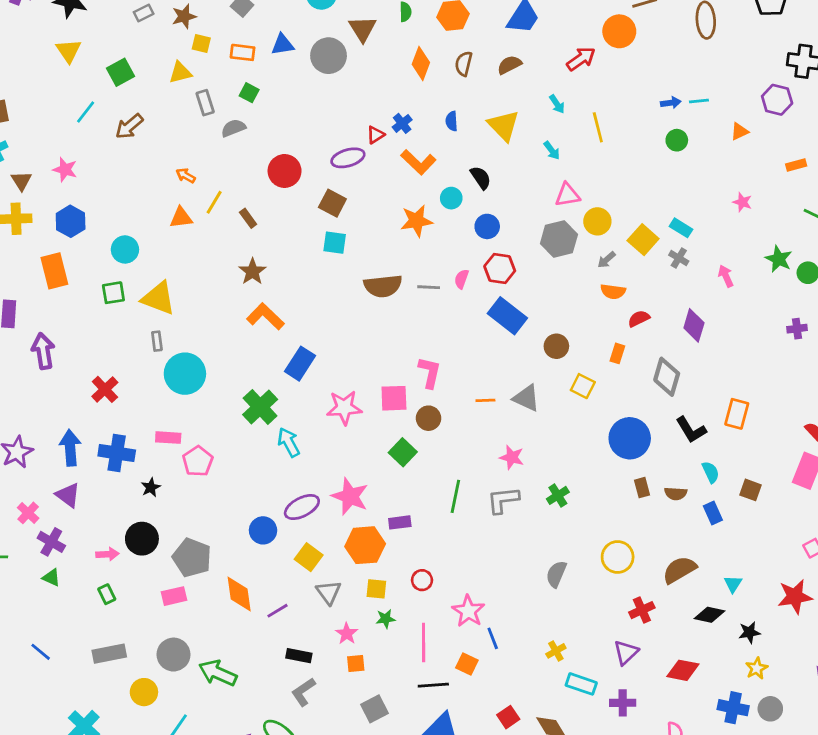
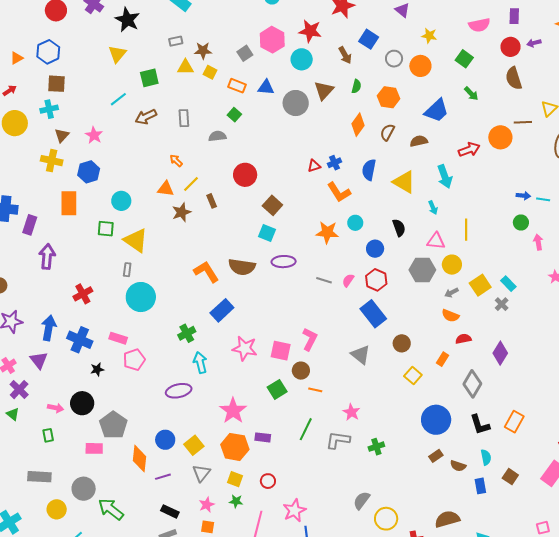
yellow triangle: (180, 73) -> (185, 67), moved
gray rectangle: (205, 103) -> (184, 118), moved
cyan arrow: (557, 104) -> (445, 177), size x1.6
blue semicircle: (452, 121) -> (369, 170), size x1.5
yellow triangle: (504, 126) -> (404, 182), turned -30
yellow line: (598, 127) -> (466, 230), moved
purple ellipse: (348, 158) -> (284, 262), moved
black semicircle: (481, 178) -> (399, 228), moved
brown star: (252, 272) -> (181, 212), moved
pink arrow: (726, 276) -> (538, 242), moved
brown semicircle: (383, 286) -> (242, 267), moved
gray triangle: (526, 398) -> (361, 355), moved
orange line: (485, 400) -> (315, 390), moved
green cross: (260, 407) -> (187, 333), size x0.7
brown rectangle: (642, 488) -> (436, 456), turned 56
purple ellipse: (302, 507) -> (179, 391), moved
blue circle: (263, 530) -> (165, 440), moved
yellow circle: (618, 557) -> (386, 519), moved

